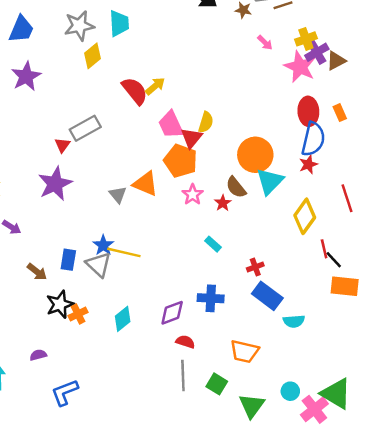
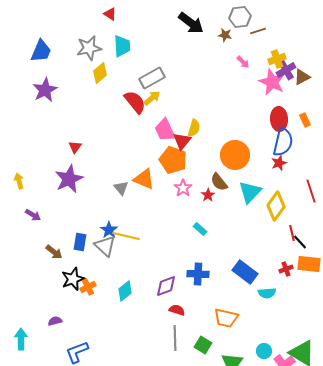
gray rectangle: (85, 128) -> (152, 78), moved
cyan triangle: (270, 181) -> (250, 192), moved
red cross: (255, 267) -> (286, 269), moved

